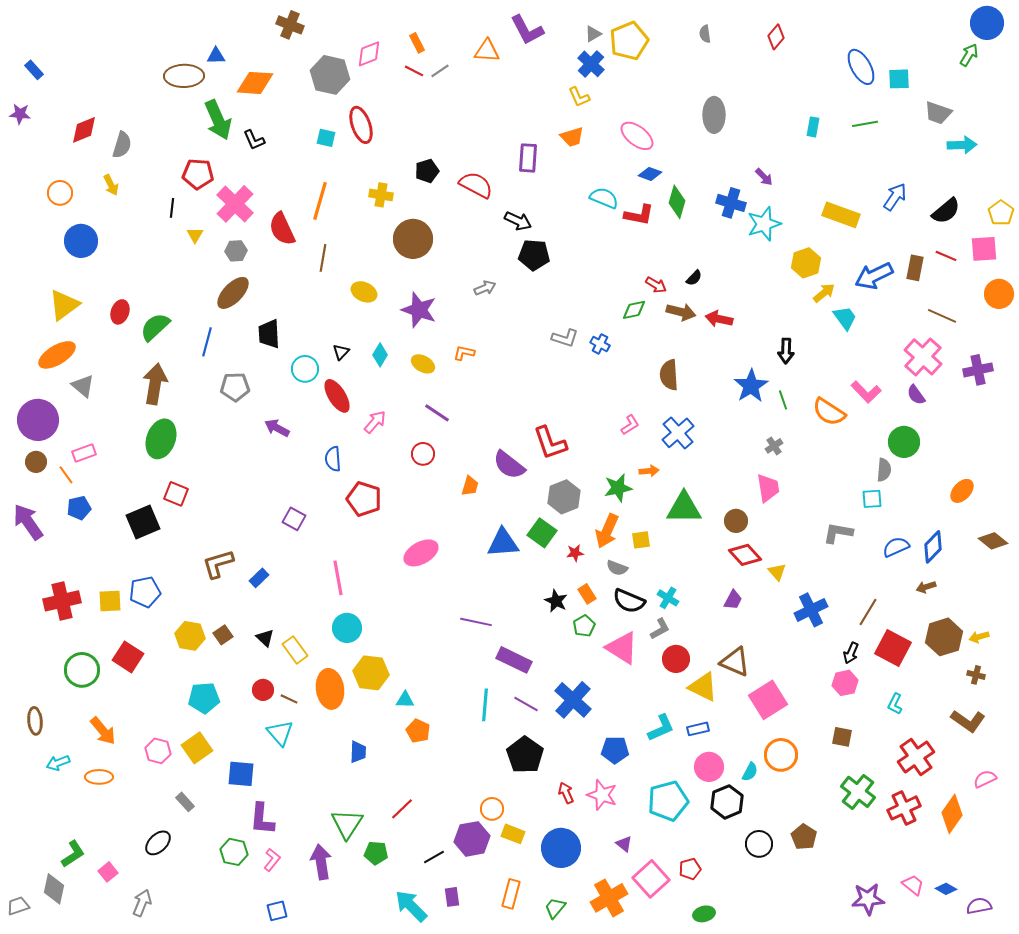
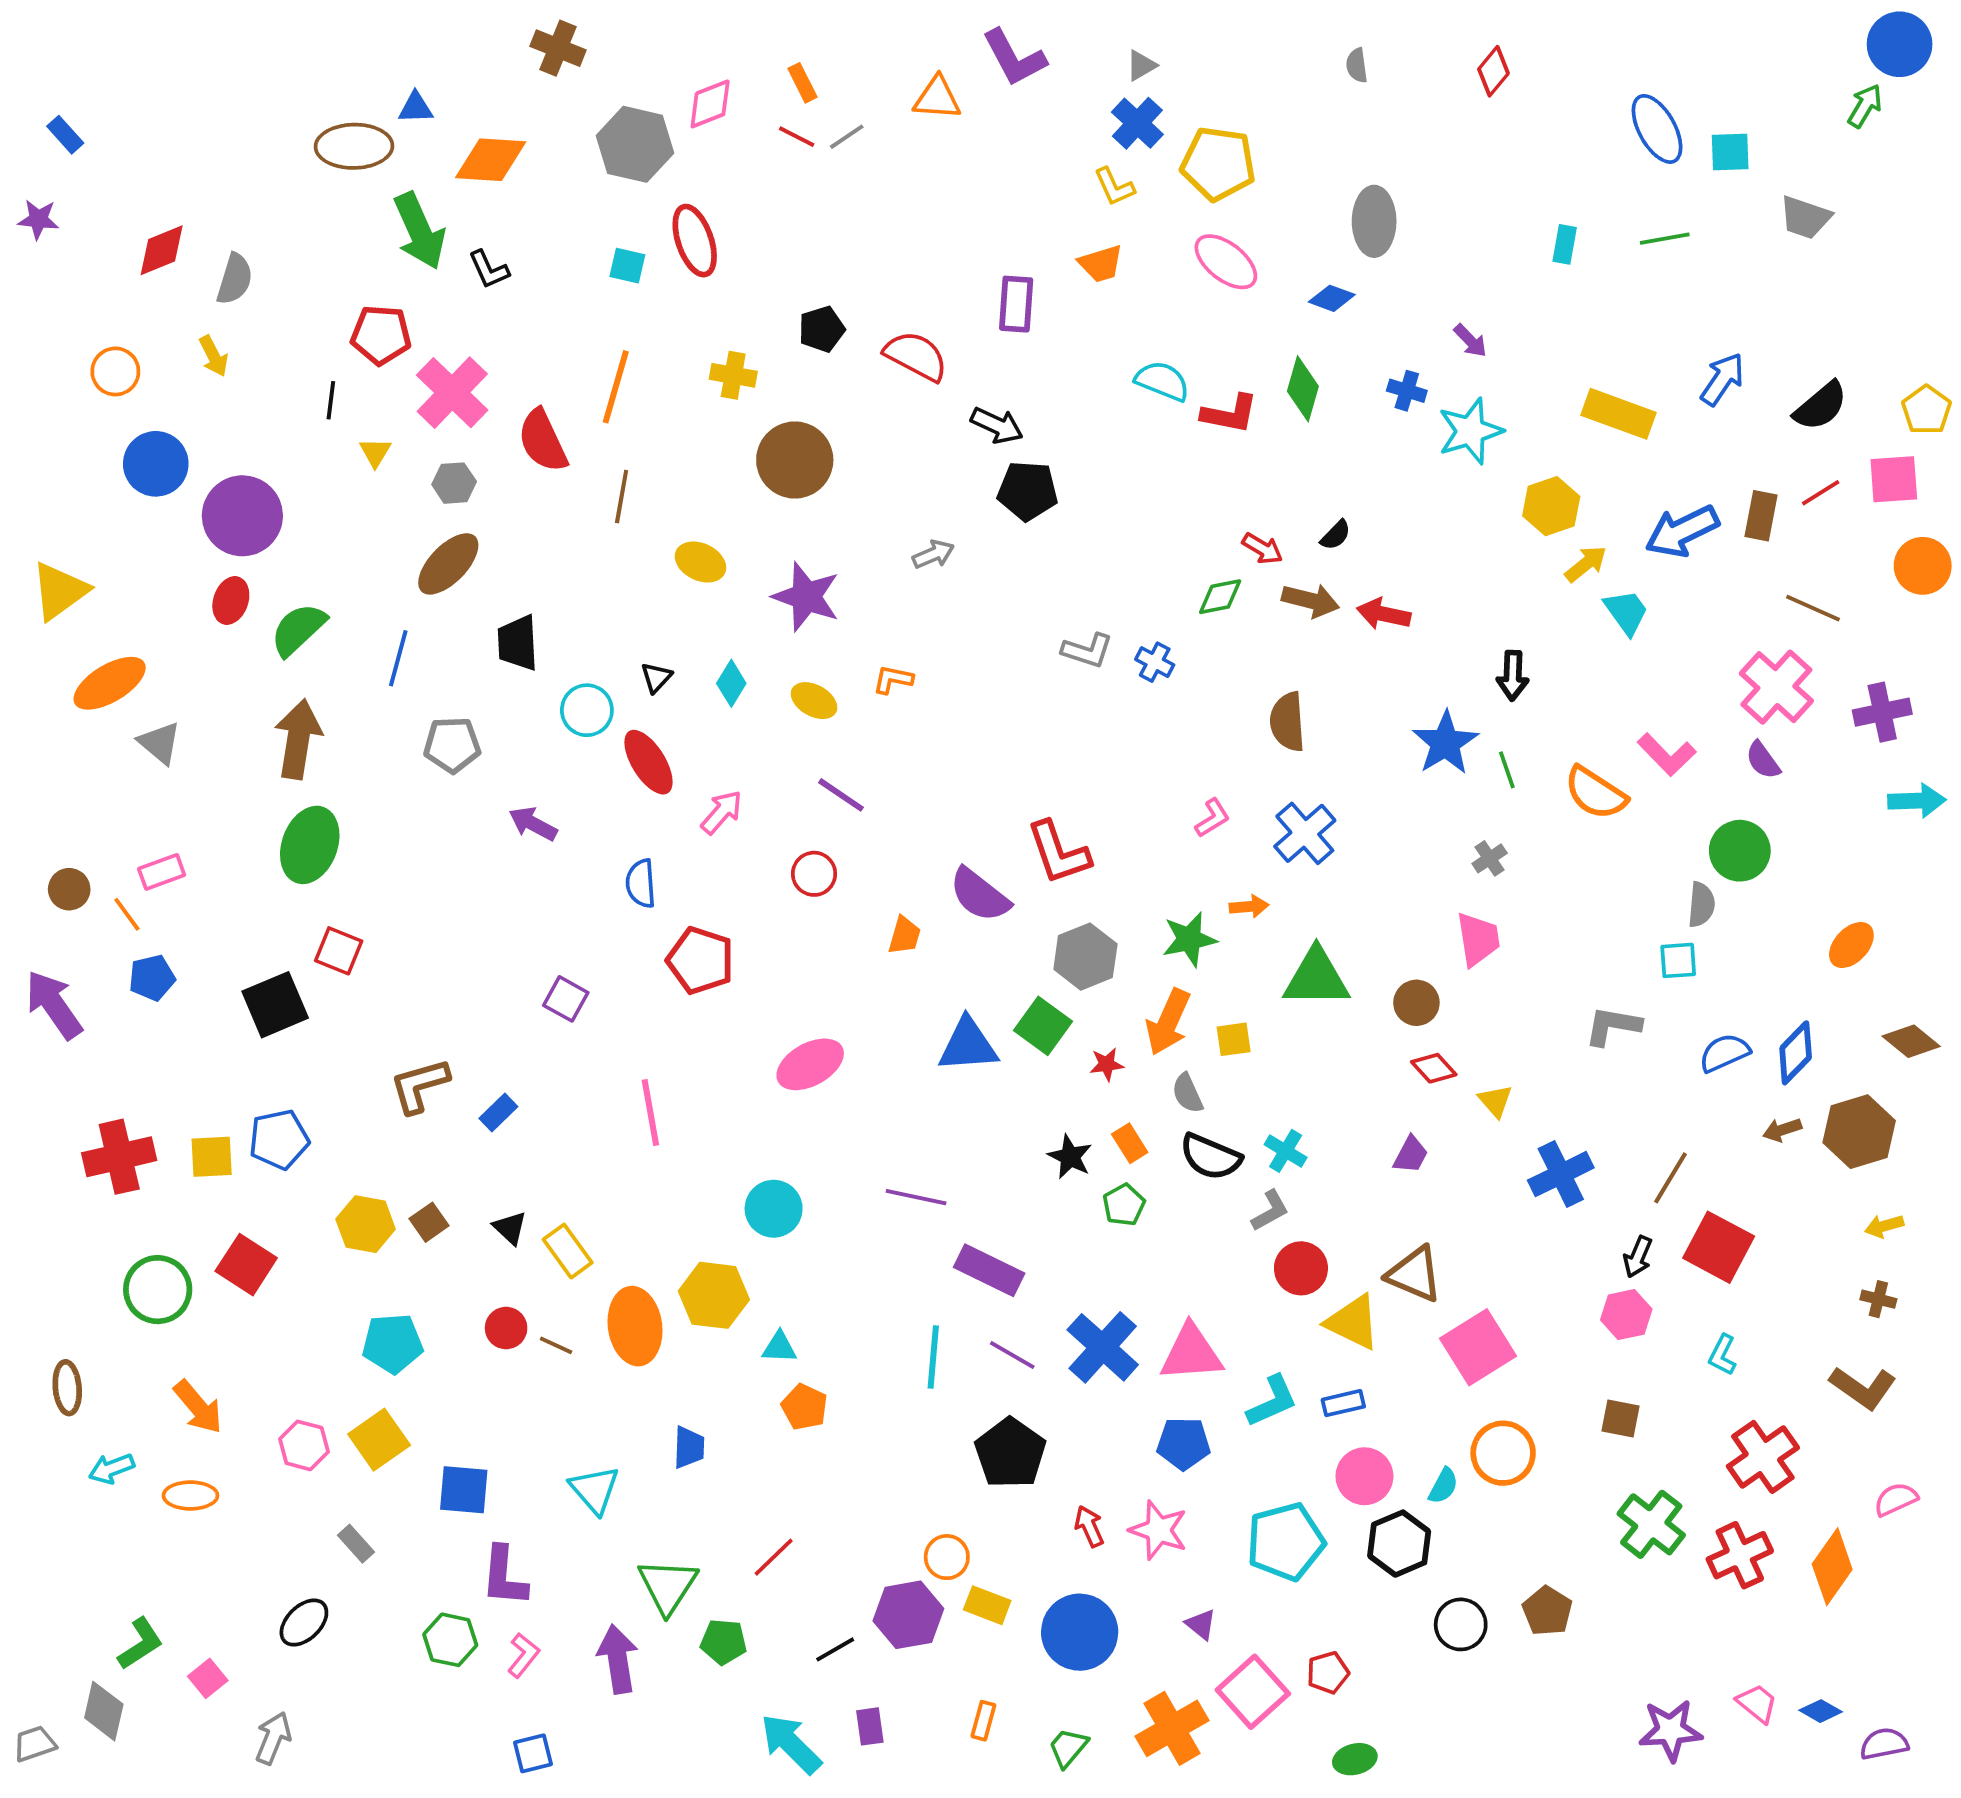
yellow pentagon: (629, 41) -> (1218, 164), moved, turned 30
cyan arrow: (962, 145) -> (1917, 801), moved
blue diamond: (650, 174) -> (1332, 298), moved
blue cross: (731, 203) -> (1407, 391), size x0.7
red line: (946, 256) -> (1821, 493), turned -55
yellow triangle: (64, 305) -> (60, 591), moved
purple circle: (38, 420) -> (242, 516), moved
red diamond: (745, 555) -> (1434, 1068), size x0.7
gray semicircle: (617, 568) -> (1187, 1093), turned 45
cyan circle: (347, 628) -> (774, 1209), moved
brown hexagon: (944, 637) -> (1859, 1132), moved
pink triangle: (622, 648) -> (1191, 1353), moved, turned -36
cyan triangle: (280, 733) -> (595, 1490), moved
orange rectangle: (511, 894) -> (983, 1721), size x0.7

